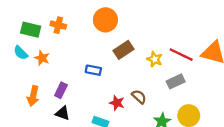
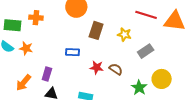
brown rectangle: (124, 50) -> (96, 30), turned -30
red line: (181, 55) -> (146, 15), moved
orange arrow: (33, 96) -> (23, 83), turned 36
red star: (117, 103) -> (97, 67), moved

